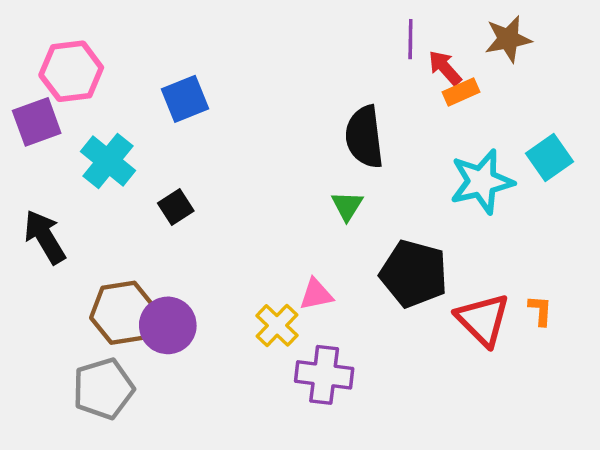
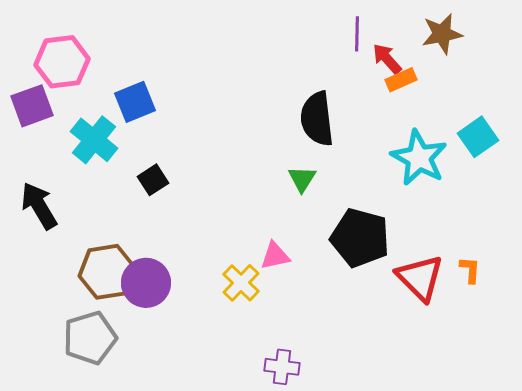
blue square: (185, 99) -> (135, 102), moved
cyan star: (482, 182) -> (419, 158), turned -30
purple cross: (324, 375) -> (282, 367), moved, size x0.7

